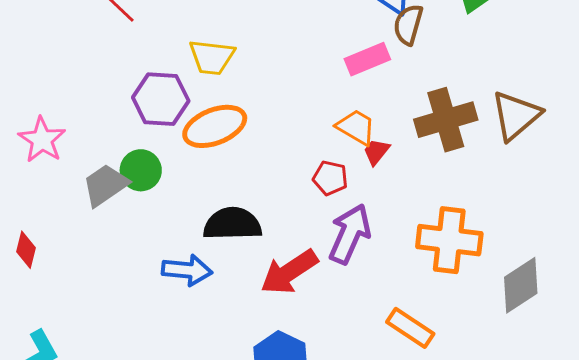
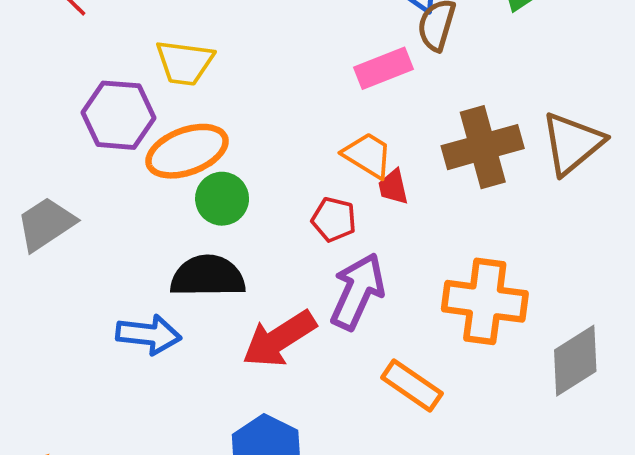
red trapezoid: (376, 152) -> (393, 187), turned -52
green circle: (141, 170) -> (222, 199), moved
orange rectangle: (410, 328) -> (412, 386), moved

